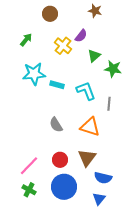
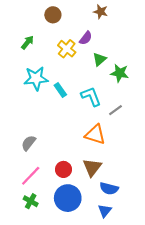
cyan rectangle: (57, 85) -> (60, 90), turned 40
gray line: (109, 104) -> (115, 110), turned 48
gray semicircle: (56, 125) -> (29, 143), moved, turned 70

